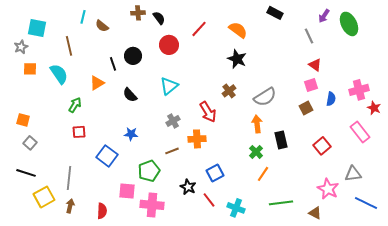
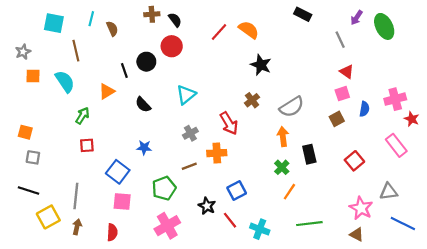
brown semicircle: (102, 26) -> (112, 29), turned -152
cyan square: (37, 28) -> (54, 23), moved
orange semicircle: (238, 30) -> (249, 30), moved
red circle: (169, 45) -> (172, 46), moved
gray square: (30, 143) -> (33, 157), turned -32
pink square: (127, 191) -> (122, 201), moved
pink cross: (152, 205) -> (167, 226), turned -35
brown triangle: (315, 213) -> (357, 235), moved

